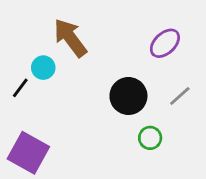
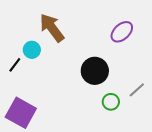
gray line: (180, 96) -> (137, 90), moved

